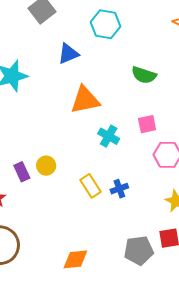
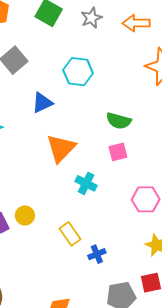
orange triangle: (85, 100) -> (61, 148), turned -32
pink square: (147, 124) -> (118, 152), moved
blue cross: (119, 189) -> (97, 254), moved

